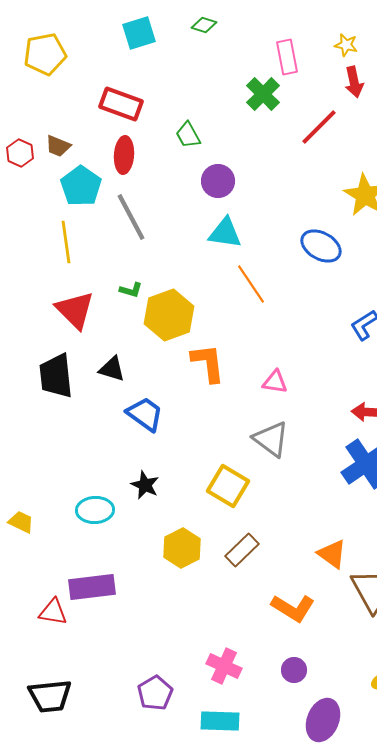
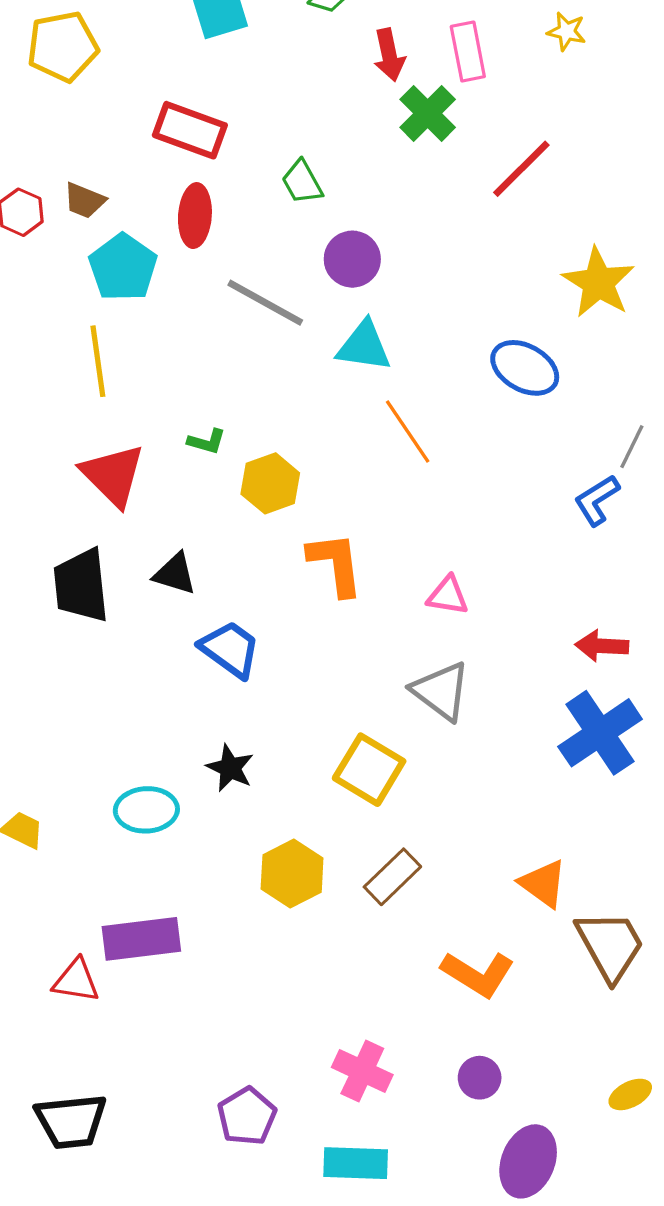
red arrow: (354, 82) -> (389, 55), moved
gray line: (131, 217) -> (265, 303), moved, turned -33
yellow hexagon: (169, 315) -> (270, 483), size x0.7

